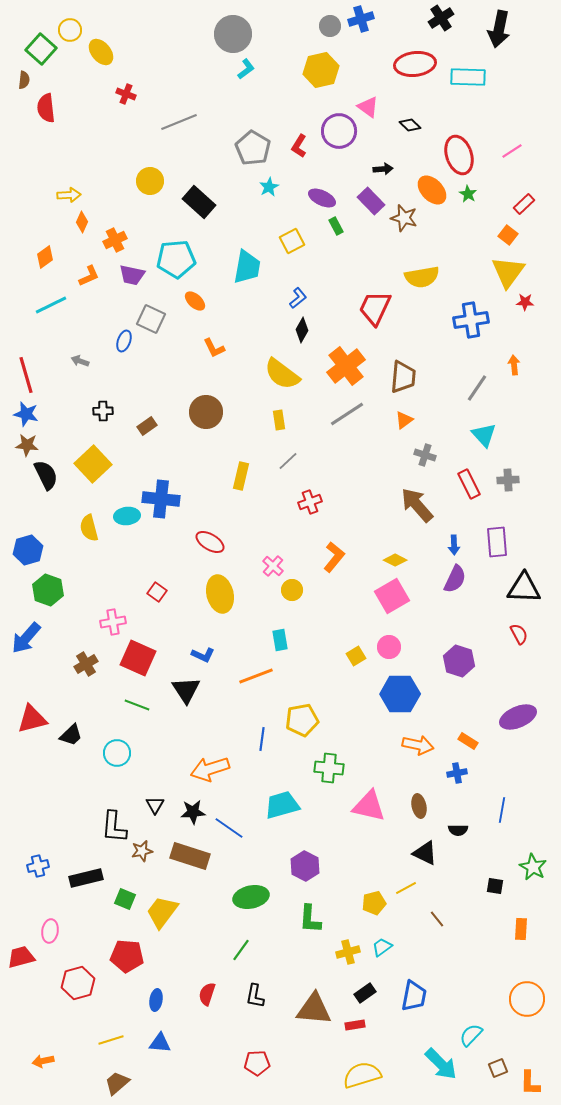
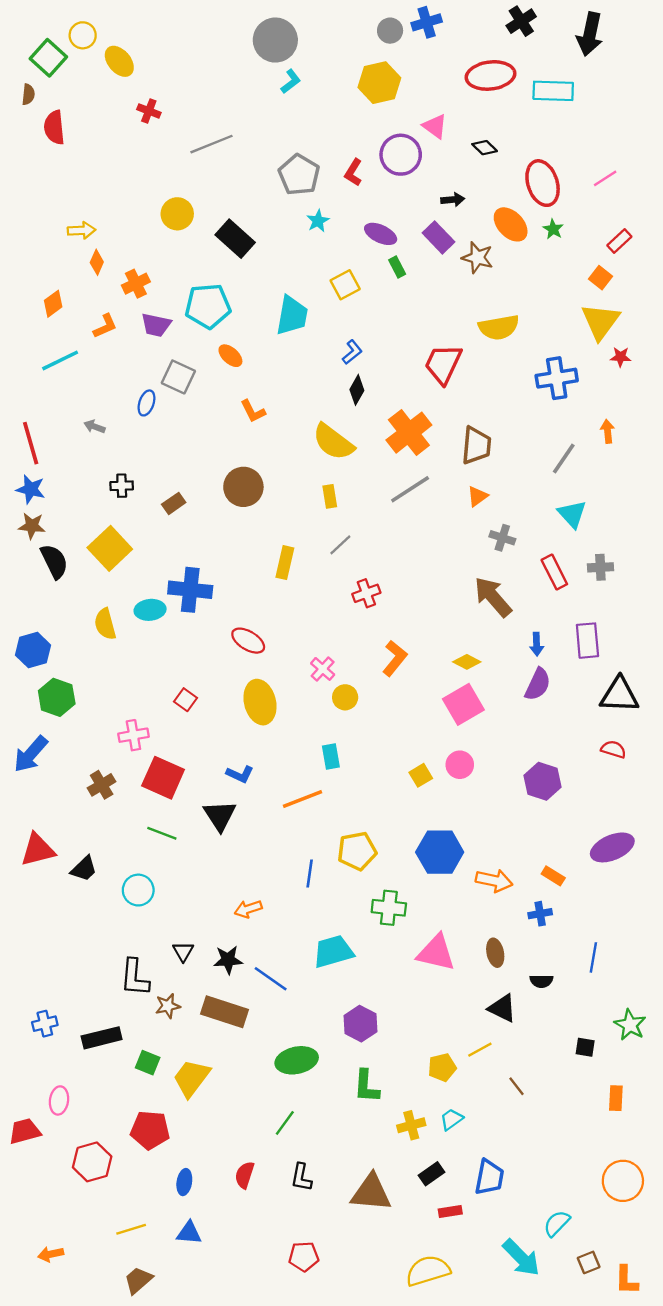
red semicircle: (519, 634) -> (613, 749), turned -45
blue hexagon: (400, 694) -> (440, 852), moved
orange arrow: (210, 769) -> (248, 909), size x0.6
red rectangle: (355, 1025) -> (450, 1212), moved

